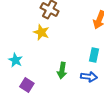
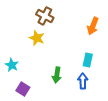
blue arrow: (89, 77) -> (83, 81), turned -98

